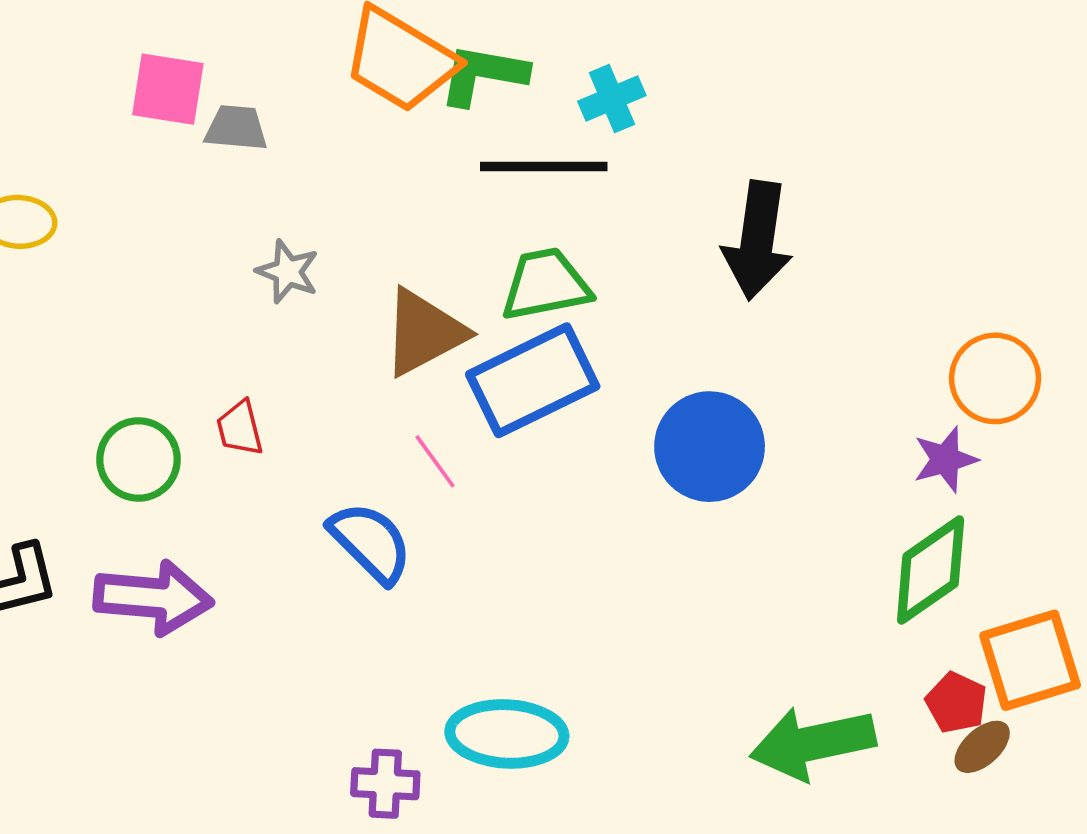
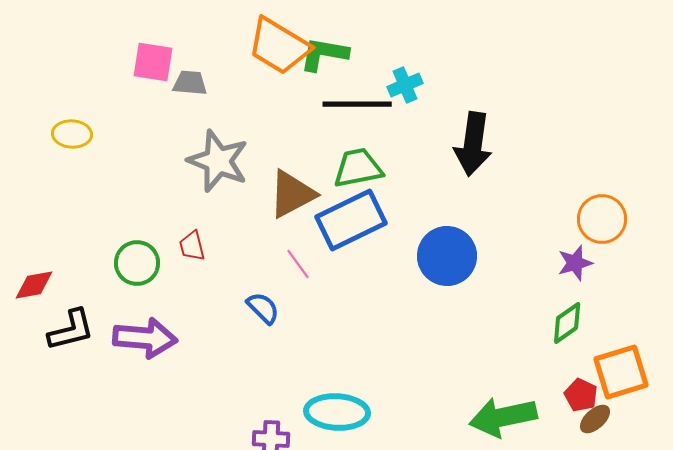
cyan cross: (612, 98) -> (405, 85), moved
gray star: (288, 272) -> (218, 161), size x1.8
blue semicircle: (371, 542) -> (263, 308), size x0.7
green diamond: (931, 570) -> (567, 323), size x0.7

